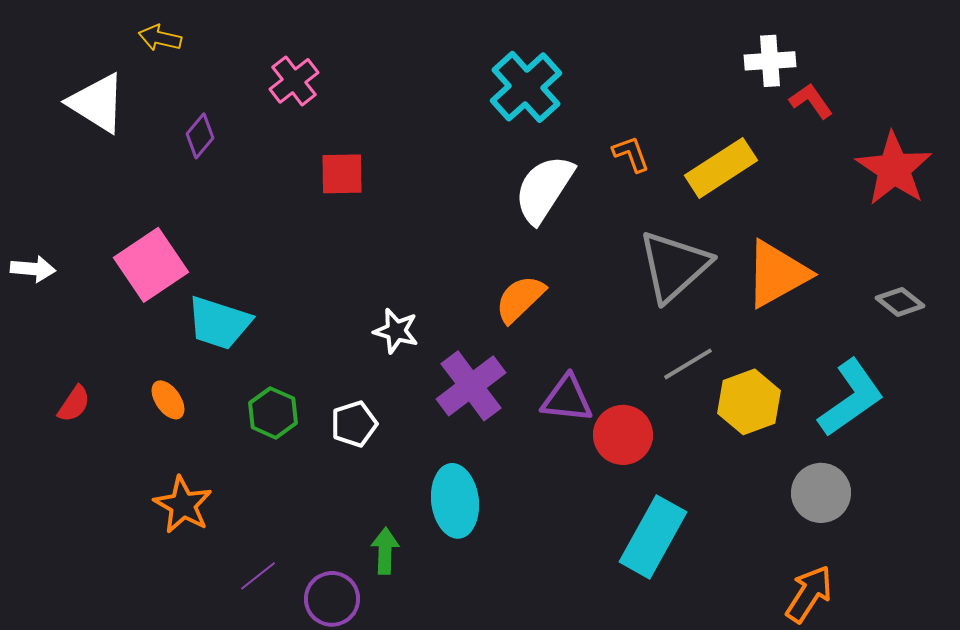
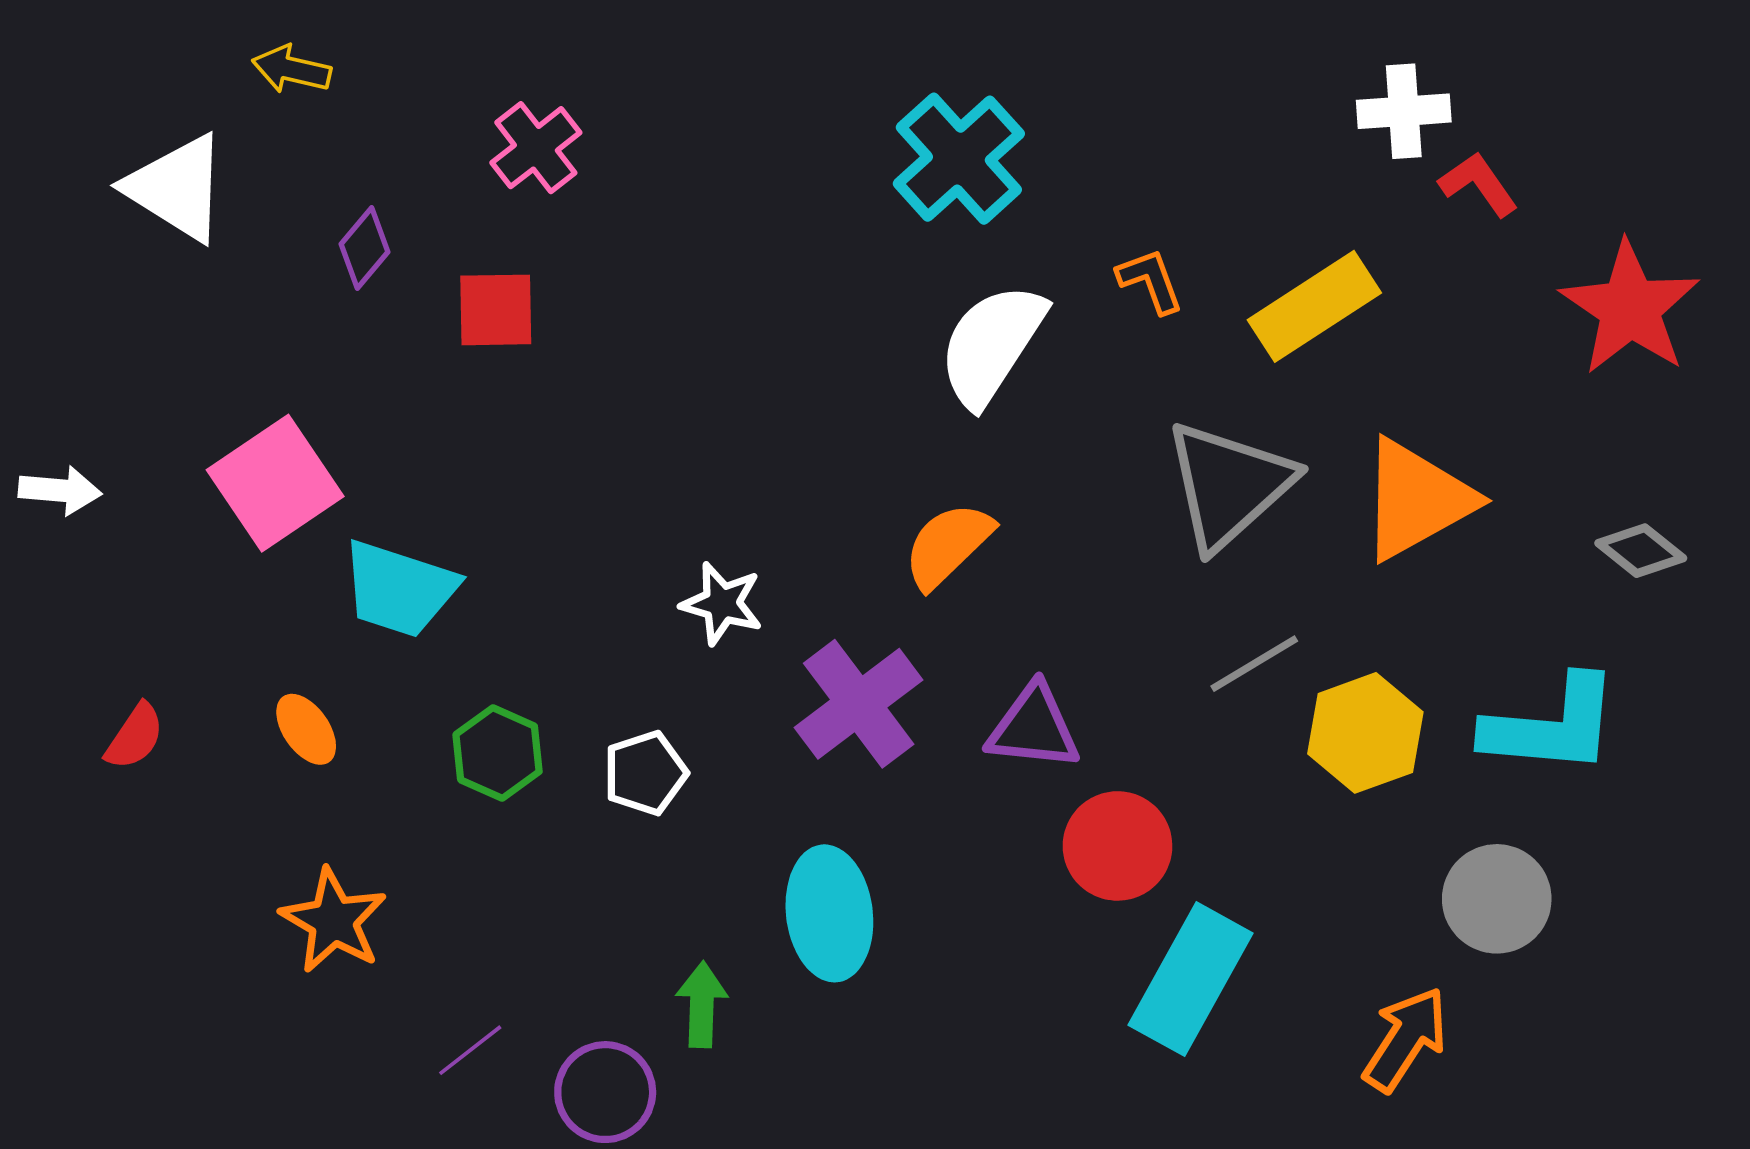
red square: (342, 174) -> (496, 310), moved
cyan L-shape: (851, 398) -> (1551, 726), turned 40
red circle: (623, 435) -> (1117, 846), moved
orange arrow: (809, 594) -> (1406, 1039), moved

